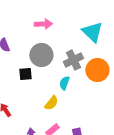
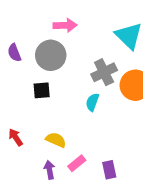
gray circle: (41, 55) -> (51, 55), moved
yellow semicircle: (51, 103) -> (56, 140), moved, turned -105

